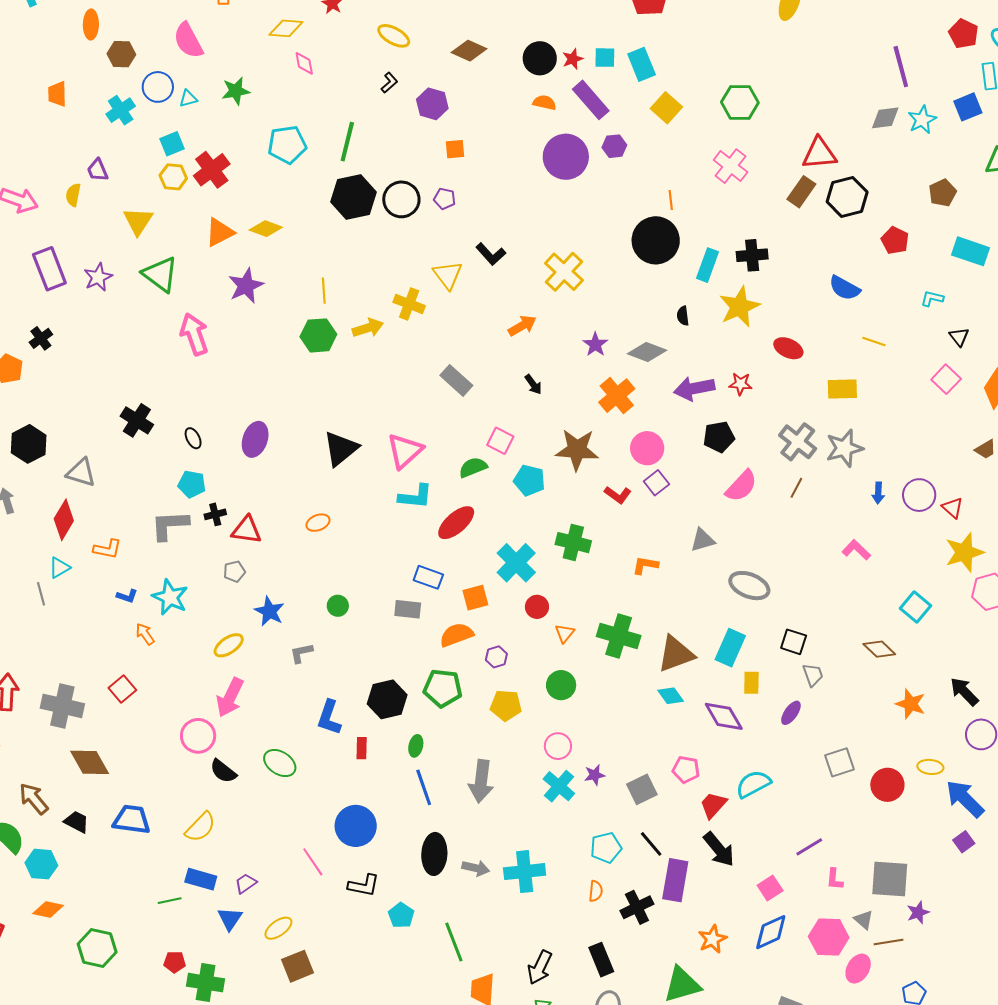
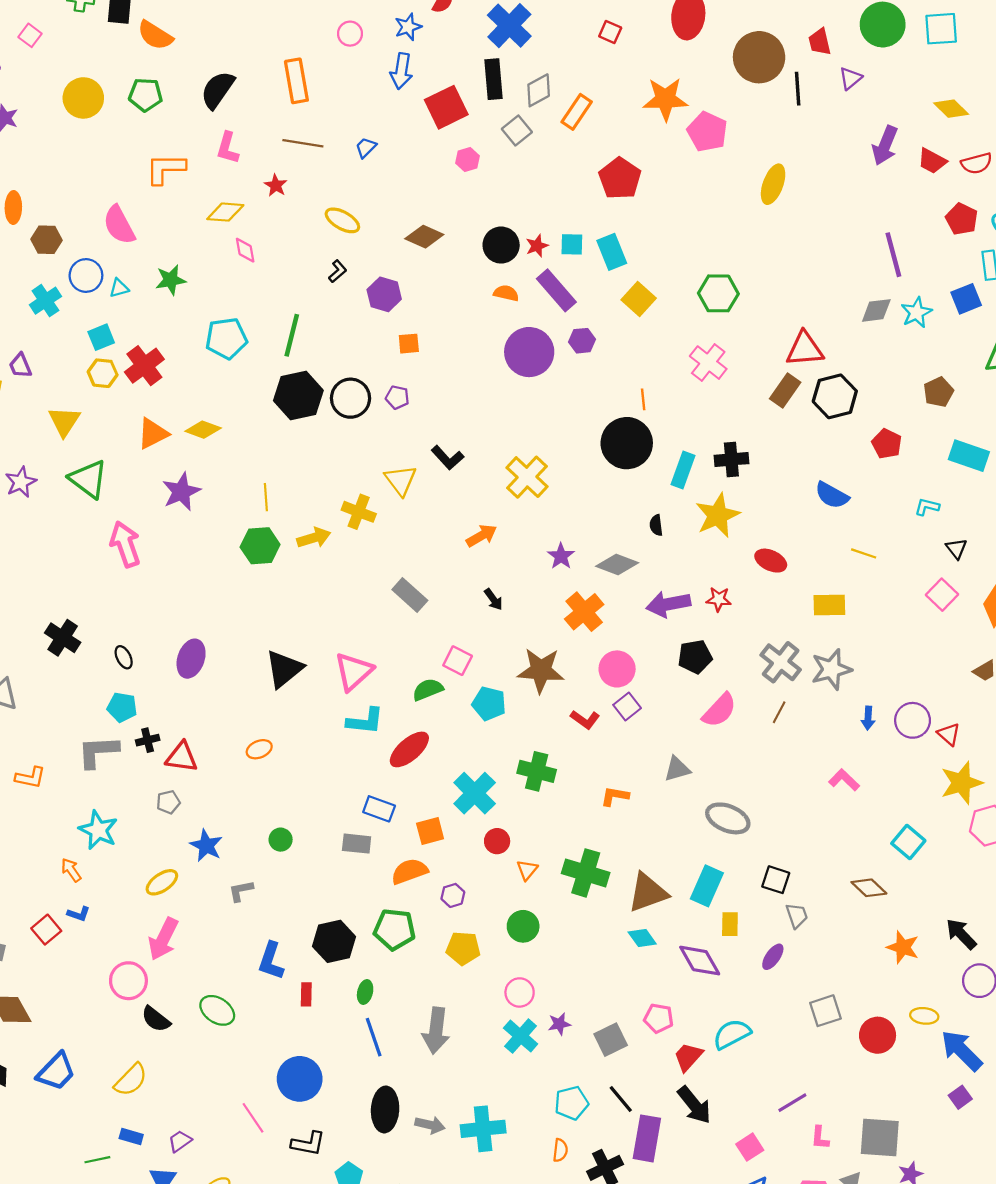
blue L-shape: (127, 596) -> (79, 914), moved
blue trapezoid: (132, 820) -> (56, 1072), turned 126
blue rectangle: (201, 879) -> (131, 1136), size x0.7

